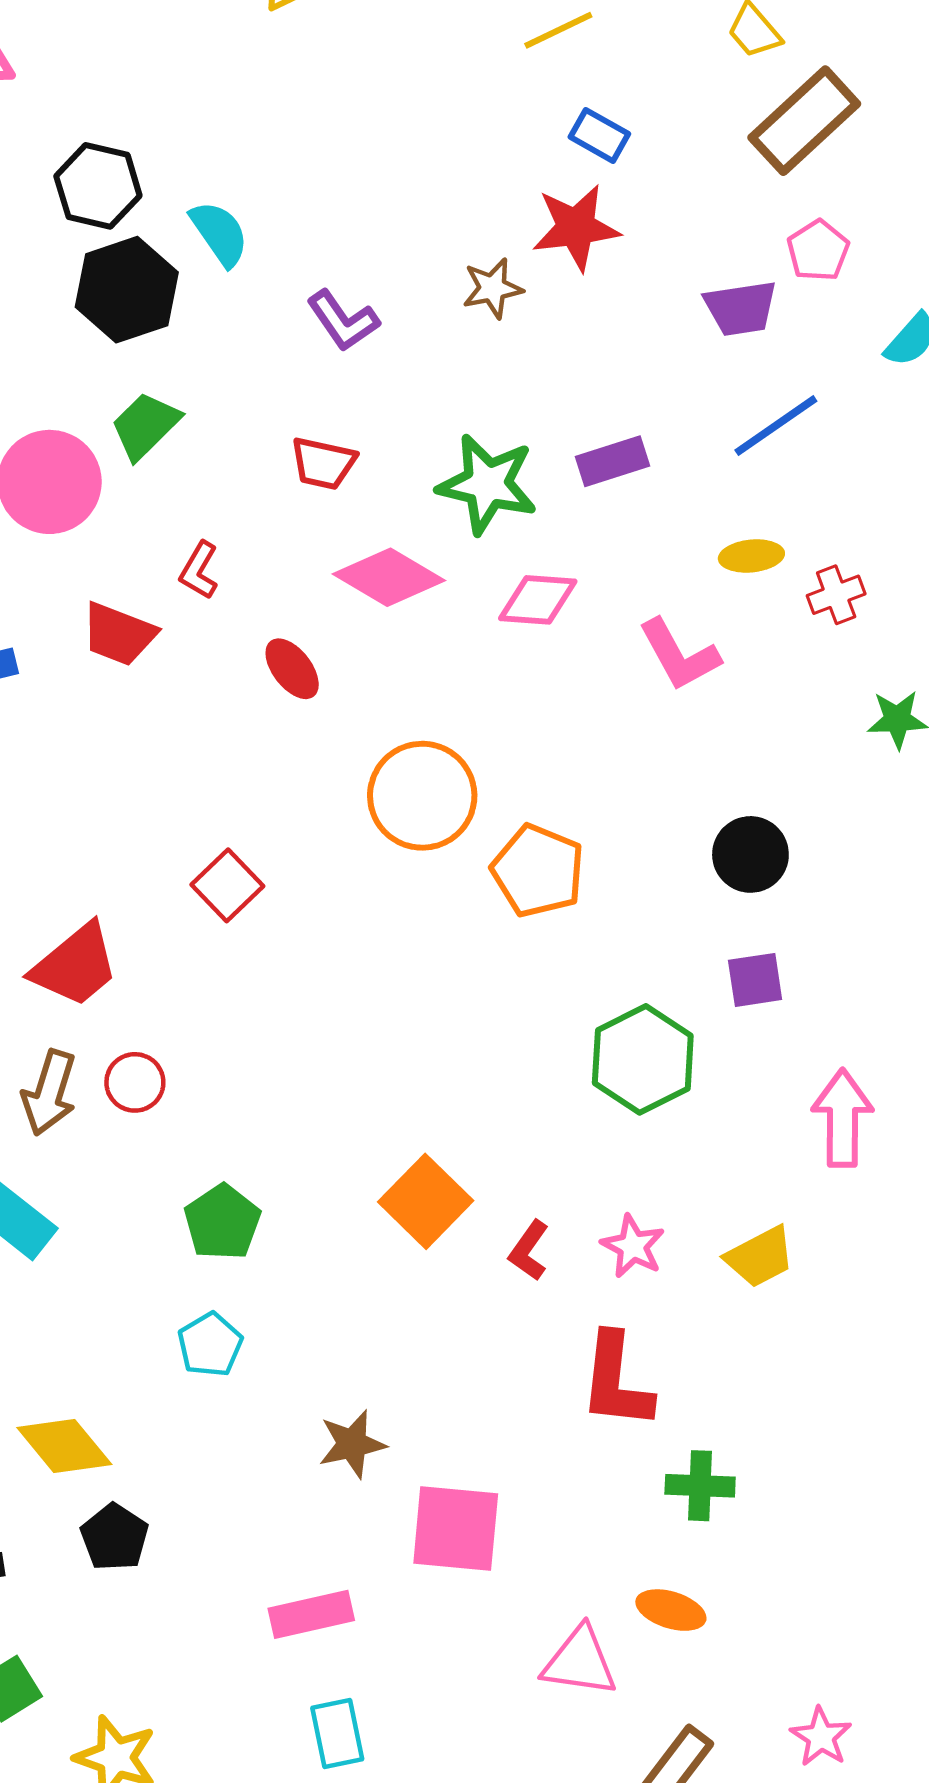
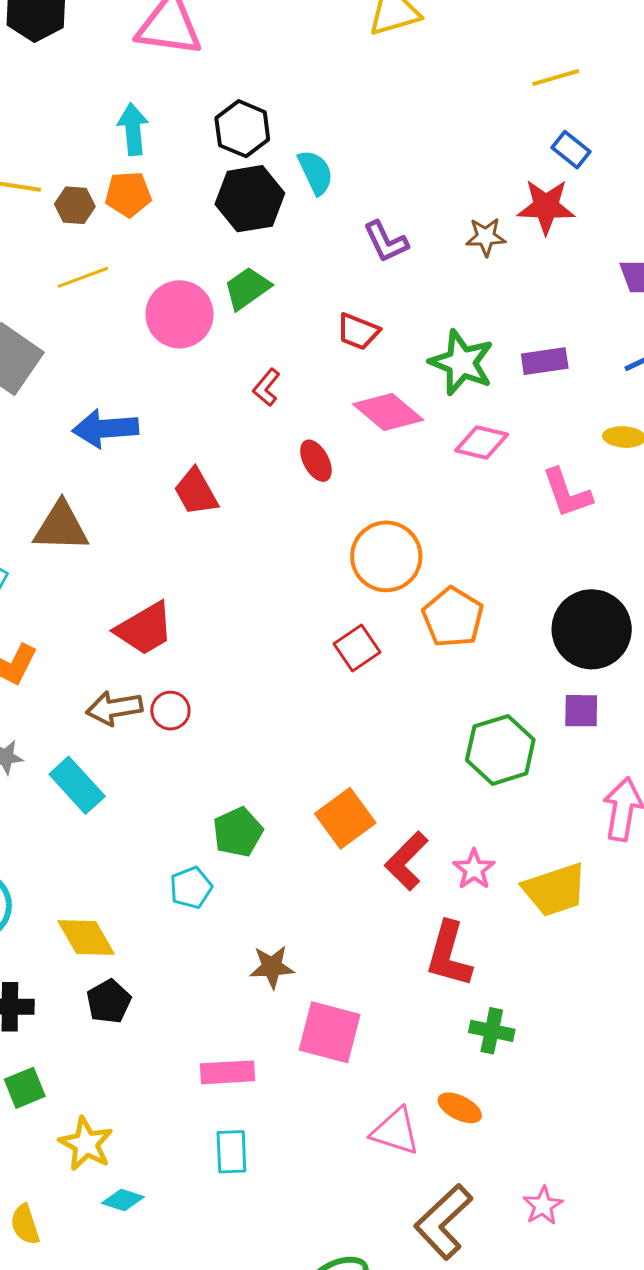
red trapezoid: (119, 634) -> (196, 492), moved, turned 30
black circle: (750, 854) -> (592, 629), size x1.6
red square: (227, 885) -> (357, 648), moved
brown arrow: (49, 1093) -> (114, 708), turned 54
green pentagon: (222, 1222) -> (238, 832), moved
red L-shape: (529, 1251) -> (406, 861), size x1.5
yellow trapezoid: (760, 1257) -> (555, 890), size x1.4

